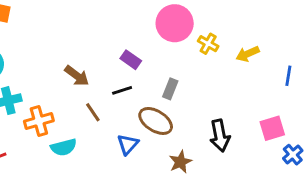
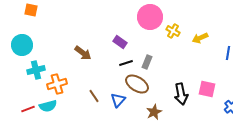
black line: (122, 90) -> (126, 63), moved
brown line: (93, 112) -> (94, 96), moved
pink square: (272, 128) -> (207, 89), moved, turned 30
cyan semicircle: (64, 147) -> (48, 106), moved

